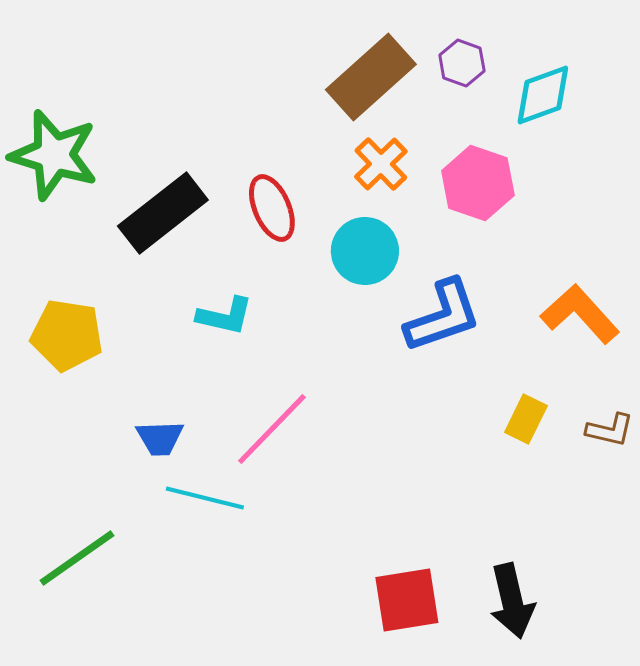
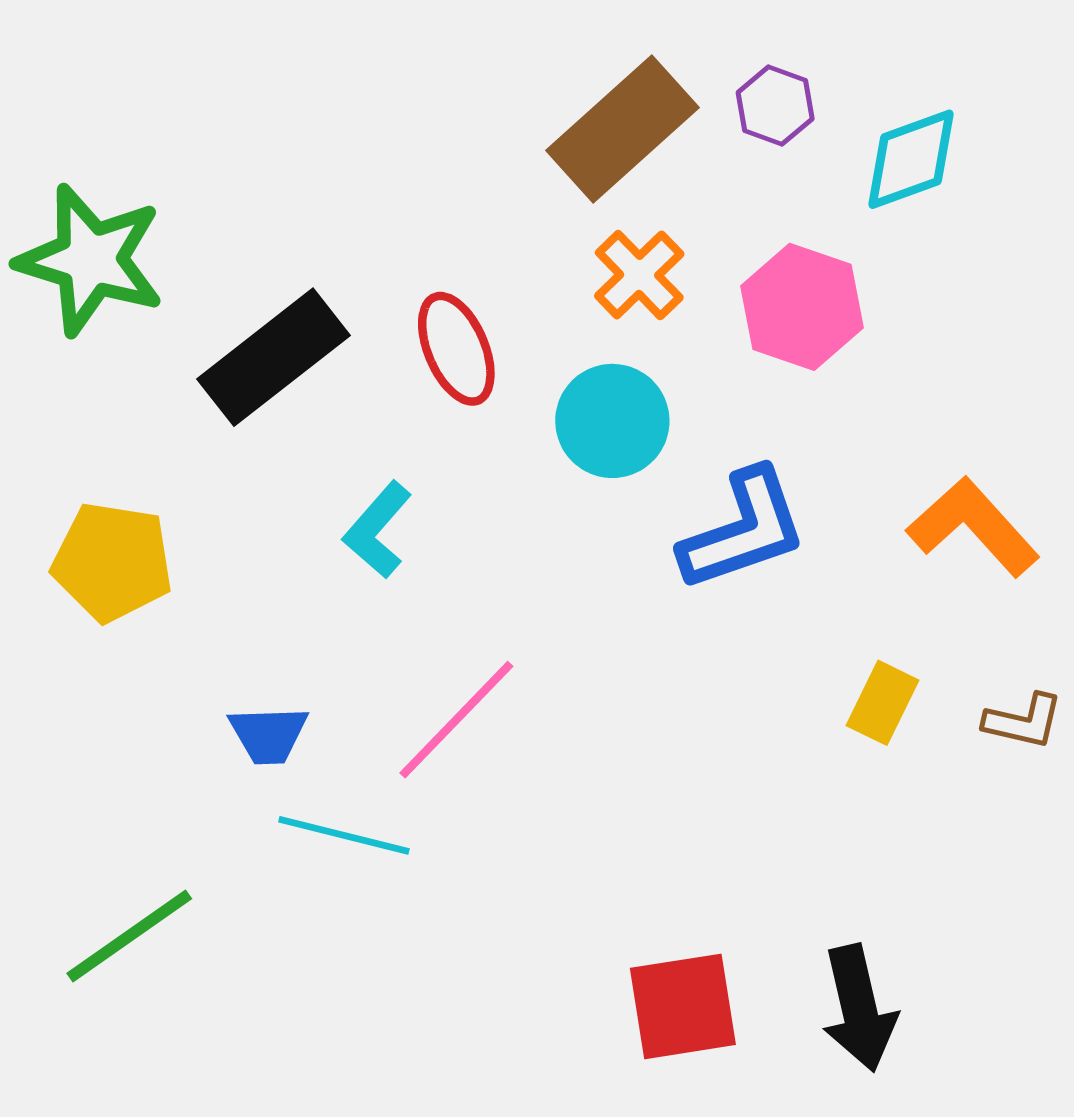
cyan L-shape: (225, 316) -> (377, 530), turned 118

